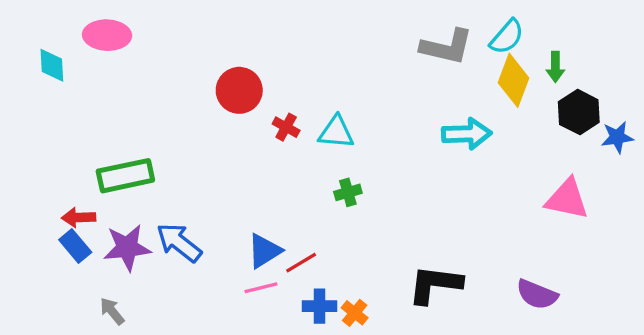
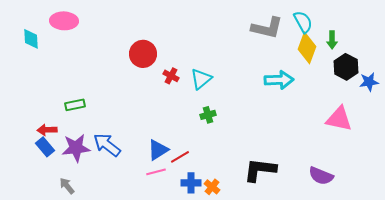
cyan semicircle: (507, 37) -> (303, 22), turned -70
cyan triangle: (336, 132) -> (201, 79), turned -45
green rectangle: (125, 176) -> (75, 105), size x0.6

